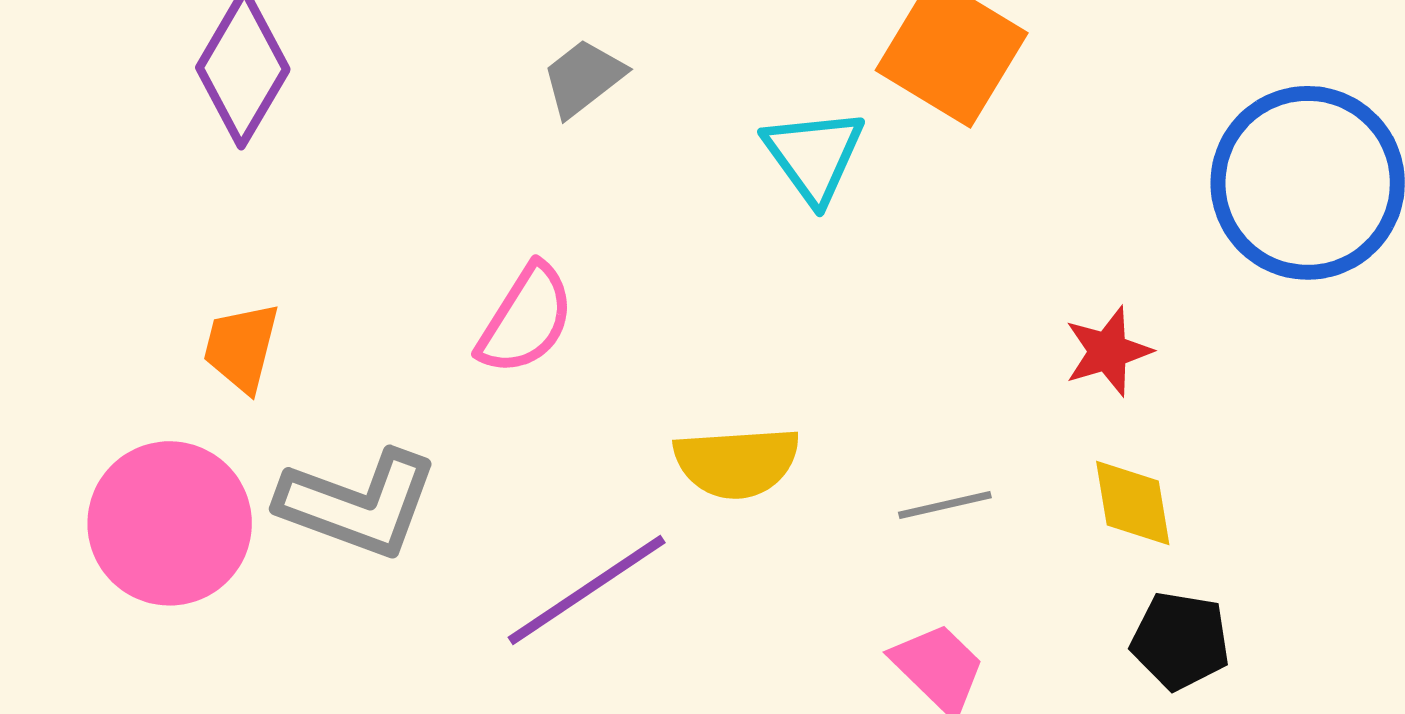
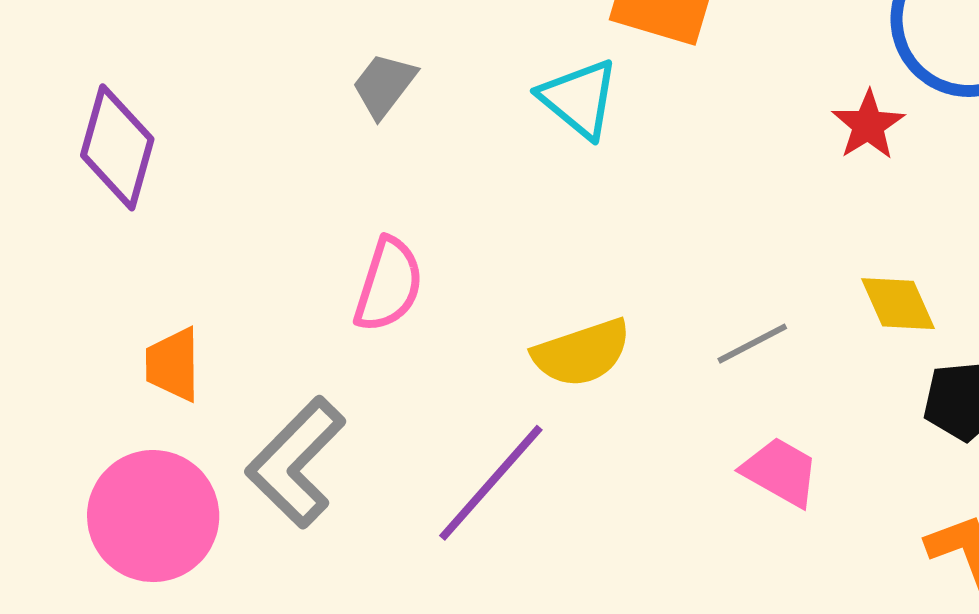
red star: (1108, 351) -> (868, 125), moved
gray L-shape: (358, 504) -> (296, 462), turned 129

